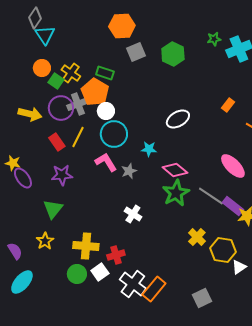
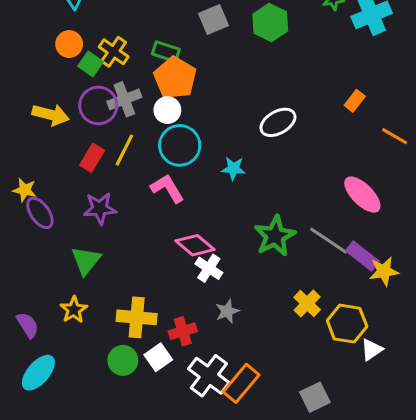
orange pentagon: (95, 92) -> (175, 78), moved
red rectangle: (57, 142) -> (92, 158), turned 66
pink diamond: (175, 170) -> (195, 245), moved
gray star: (129, 171) -> (227, 311), moved

